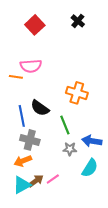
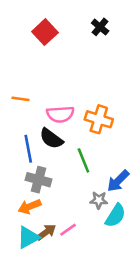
pink semicircle: (31, 66) -> (60, 114), moved
blue arrow: (92, 141) -> (118, 181), turned -54
gray star: (70, 149) -> (99, 200), moved

